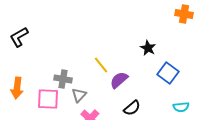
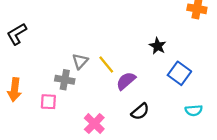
gray triangle: (79, 95) -> (80, 61), moved
pink square: (48, 99) -> (48, 102), size x0.7

